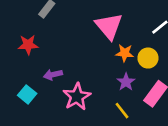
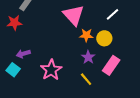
red star: (28, 45) -> (14, 23), moved
purple arrow: (53, 75) -> (23, 54), moved

